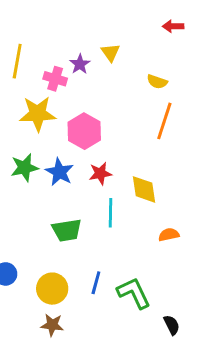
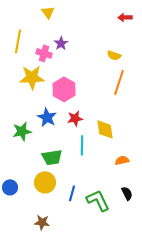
yellow triangle: (110, 52) -> (48, 12), moved
green star: (25, 168) -> (22, 131), moved
yellow circle: (52, 289) -> (45, 182), moved
black semicircle: (172, 325) -> (127, 193), moved

